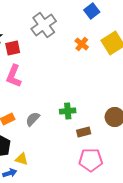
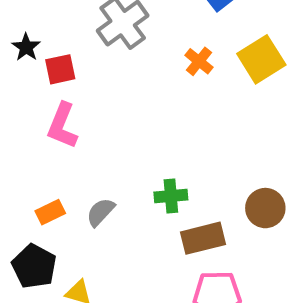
brown rectangle: (84, 132) -> (203, 238), size x1.5

